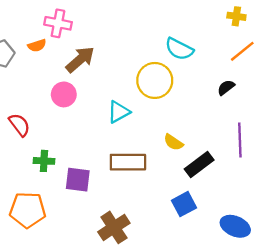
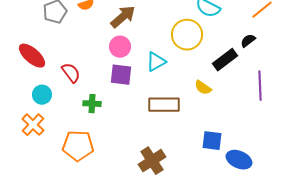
pink circle: (64, 94) -> (120, 47), moved
black rectangle: (199, 164) -> (225, 60), moved
purple square: (78, 180) -> (121, 75), moved
blue square: (184, 204) -> (212, 141), turned 35
blue ellipse: (235, 226) -> (239, 160), moved

